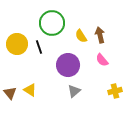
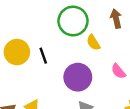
green circle: (52, 23) -> (73, 21), moved
brown arrow: (100, 35) -> (116, 19), moved

